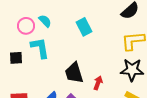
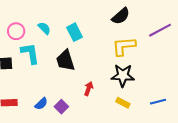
cyan semicircle: (45, 21) -> (44, 28), moved
black trapezoid: (74, 73) -> (65, 60), moved

